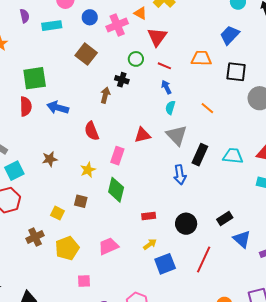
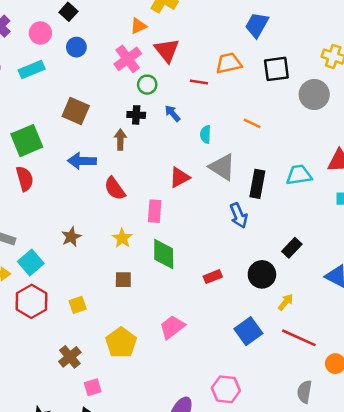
orange triangle: (140, 13) -> (138, 26), turned -40
pink cross: (117, 25) -> (128, 59), moved
brown square: (86, 54) -> (76, 111), moved
red line: (164, 66) -> (199, 82), moved
blue arrow: (166, 87) -> (172, 113), moved
blue arrow: (58, 108) -> (82, 161), moved
yellow square: (57, 213) -> (78, 305), moved, turned -32
black rectangle: (225, 218) -> (292, 248), moved
brown cross: (35, 237) -> (70, 357), moved
yellow arrow: (150, 244) -> (286, 302), moved
red line: (204, 260) -> (299, 338), moved, turned -76
pink square: (84, 281) -> (93, 387), moved

